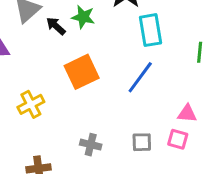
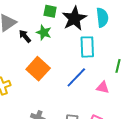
orange square: (82, 72) -> (38, 69), turned -30
pink triangle: (187, 113) -> (103, 87), moved

